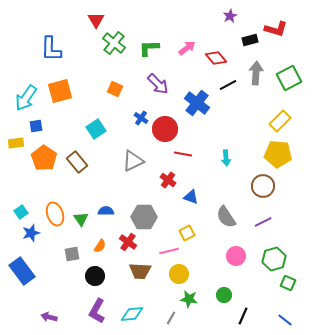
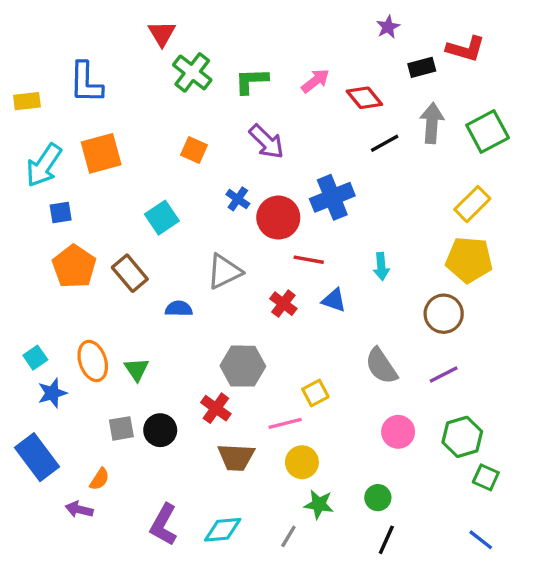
blue cross: (197, 103) -> (332, 197), moved, turned 30
yellow rectangle: (16, 143) -> (27, 101), moved
blue triangle: (191, 197) -> (334, 300), moved
blue semicircle: (106, 211) -> (179, 309), moved
orange semicircle: (100, 246) -> (99, 479), moved
black circle: (95, 276) -> (160, 430), moved
black line: (243, 316) -> (386, 540), moved
purple arrow: (49, 317) -> (79, 509), moved

